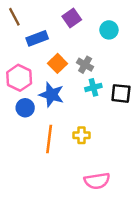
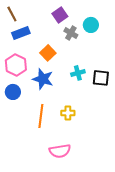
blue rectangle: (37, 38) -> (21, 33), moved
gray cross: (85, 65) -> (71, 33), moved
blue circle: (25, 108) -> (13, 92), moved
pink semicircle: (97, 181) -> (60, 151), moved

